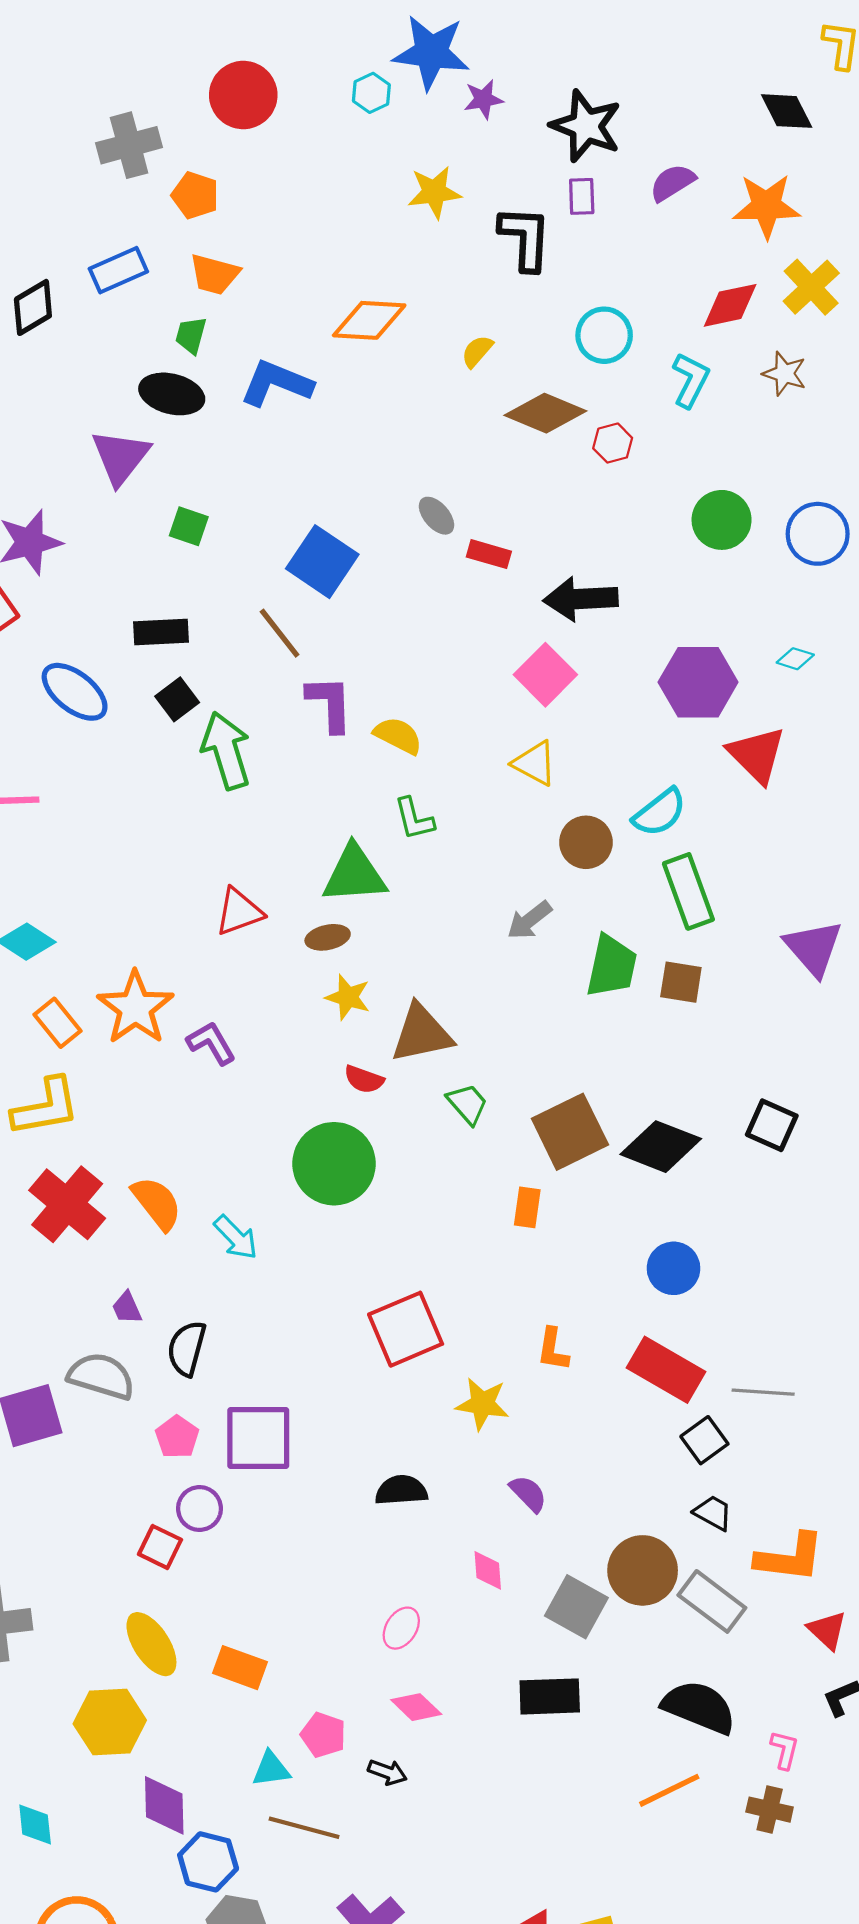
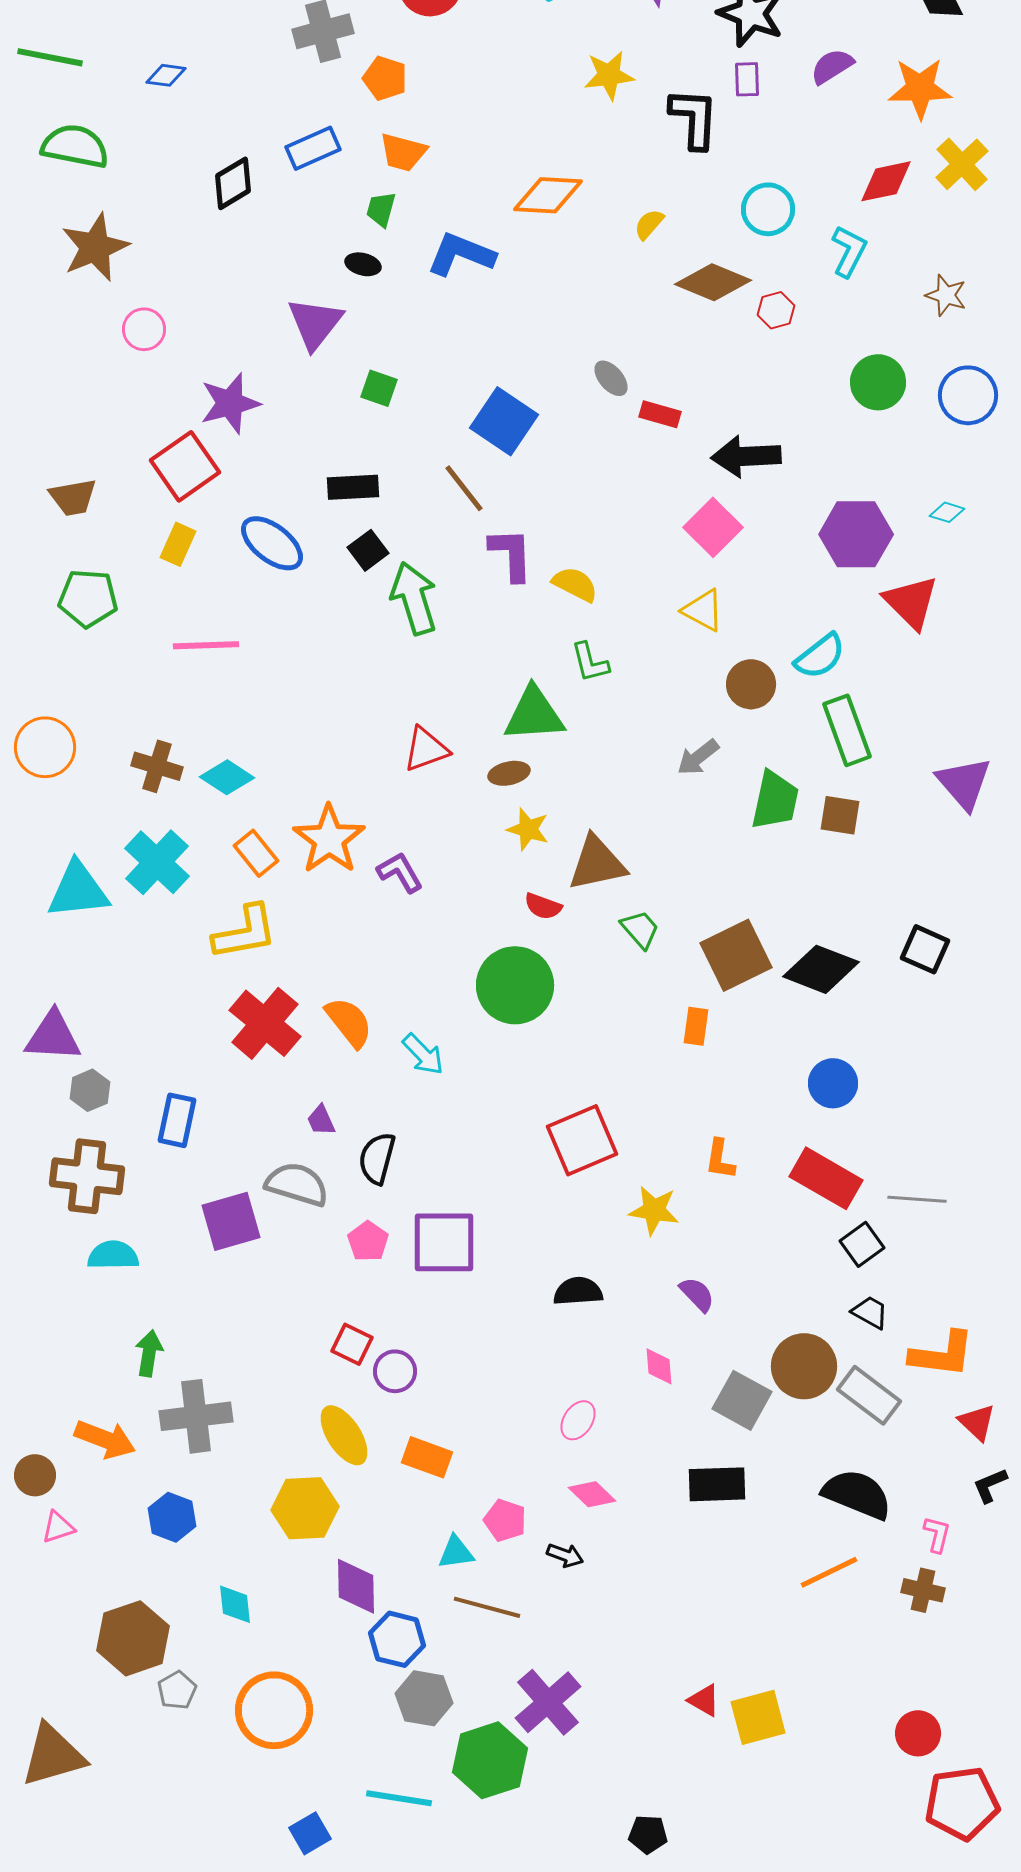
brown star: (785, 374) -> (946, 295), moved
black ellipse: (172, 394) -> (363, 264), size x0.6
purple circle: (199, 1509) -> (395, 1371), moved

